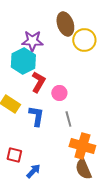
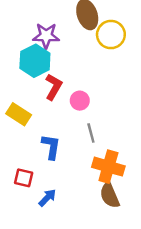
blue L-shape: (36, 116) -> (51, 147), moved

